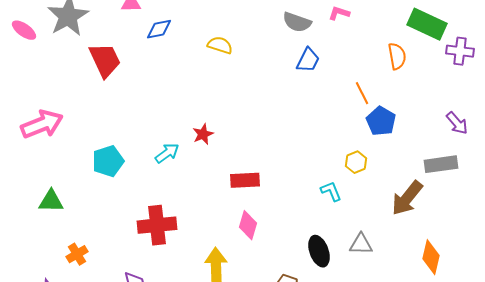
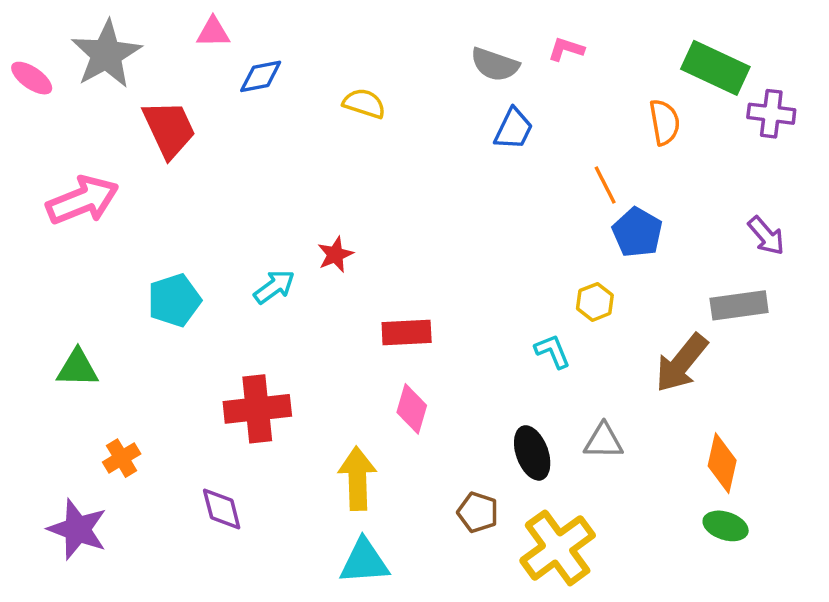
pink arrow: (42, 124) -> (83, 200), moved

